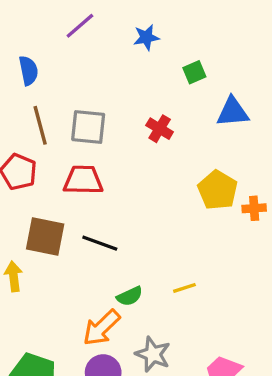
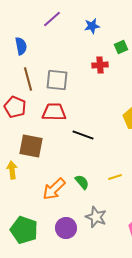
red cross: (160, 129) -> (100, 65), moved, turned -35
black line: (100, 243) -> (83, 135), moved
green semicircle: (130, 296) -> (82, 182), turned -105
orange arrow: (101, 328) -> (54, 189), moved

